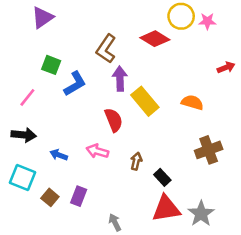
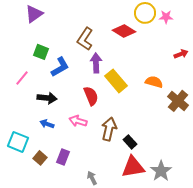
black arrow: (24, 135) -> (47, 98), moved
brown cross: (209, 150) -> (178, 101), moved, turned -30
brown arrow: (136, 161) -> (109, 129), size x1.6

